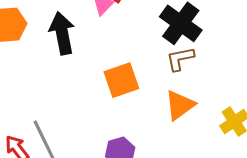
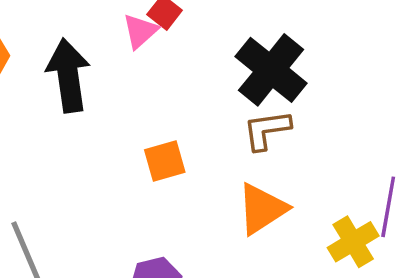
orange square: (121, 80) -> (165, 161), size x0.7

